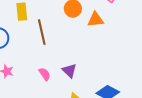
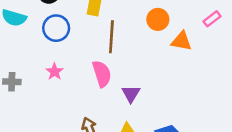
pink semicircle: (45, 74) -> (102, 74), moved, size x1.5

